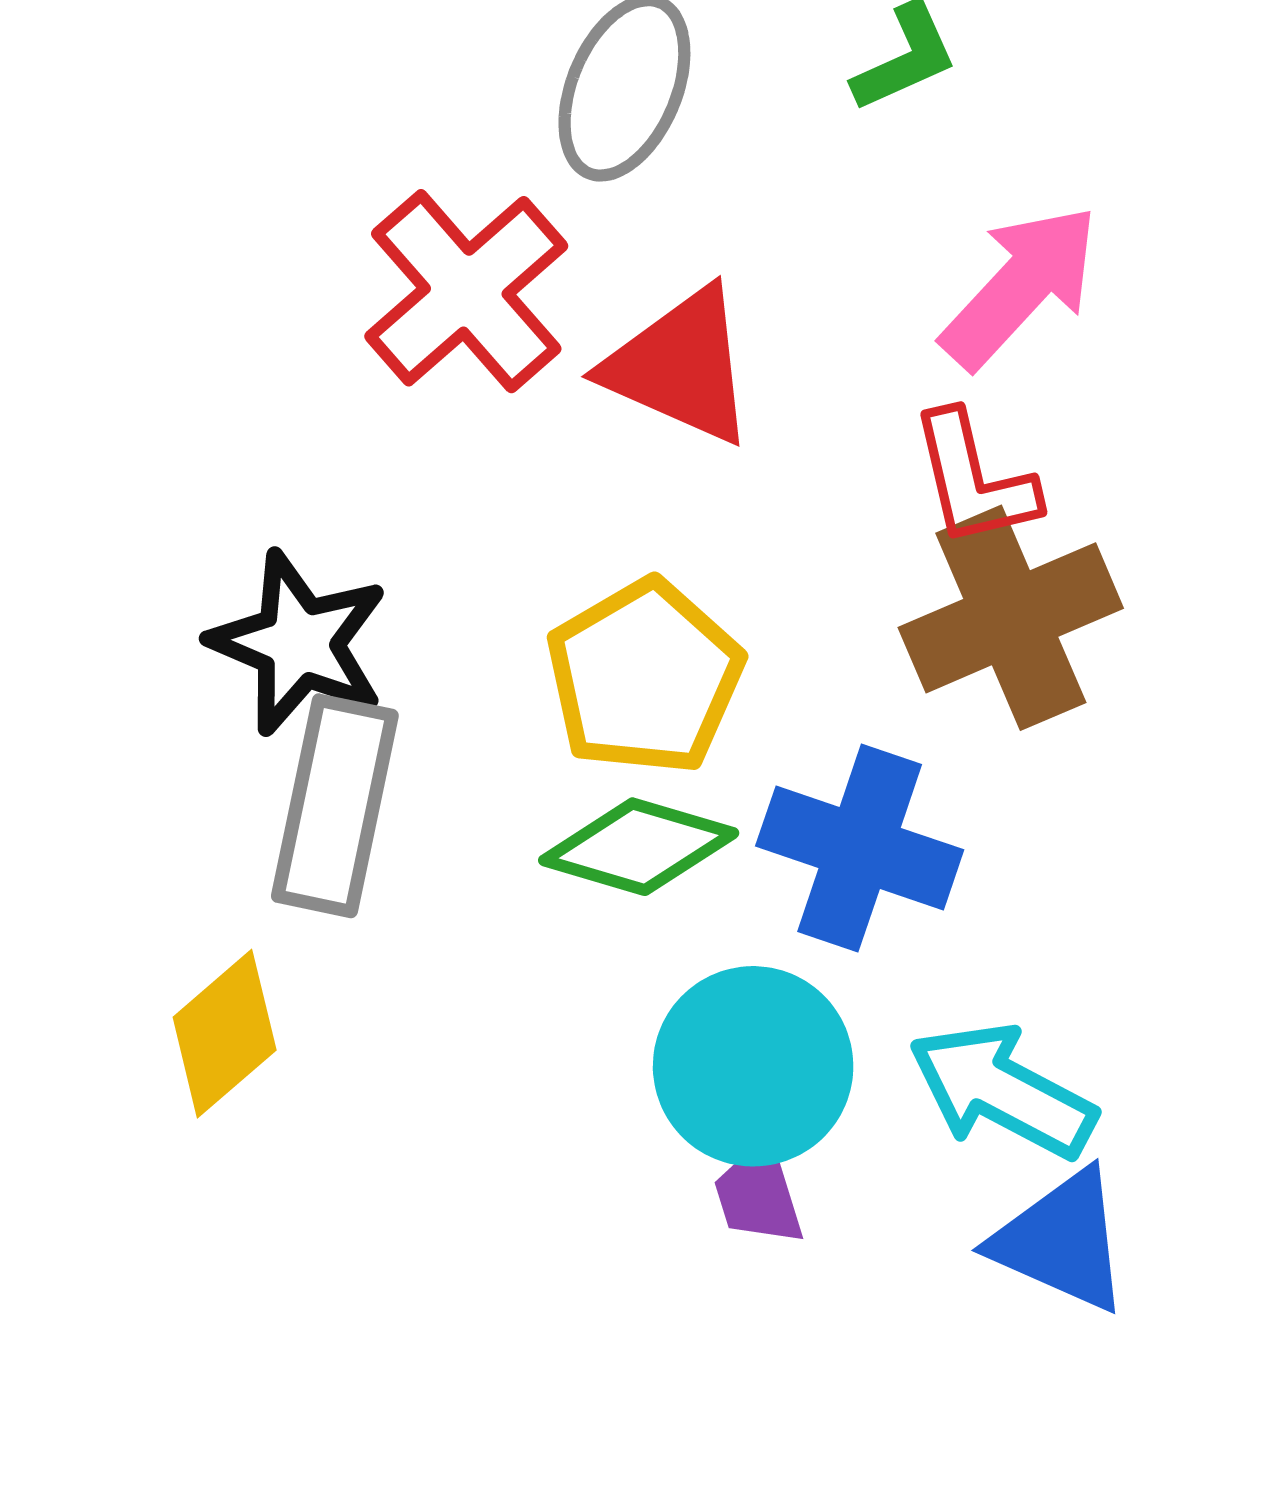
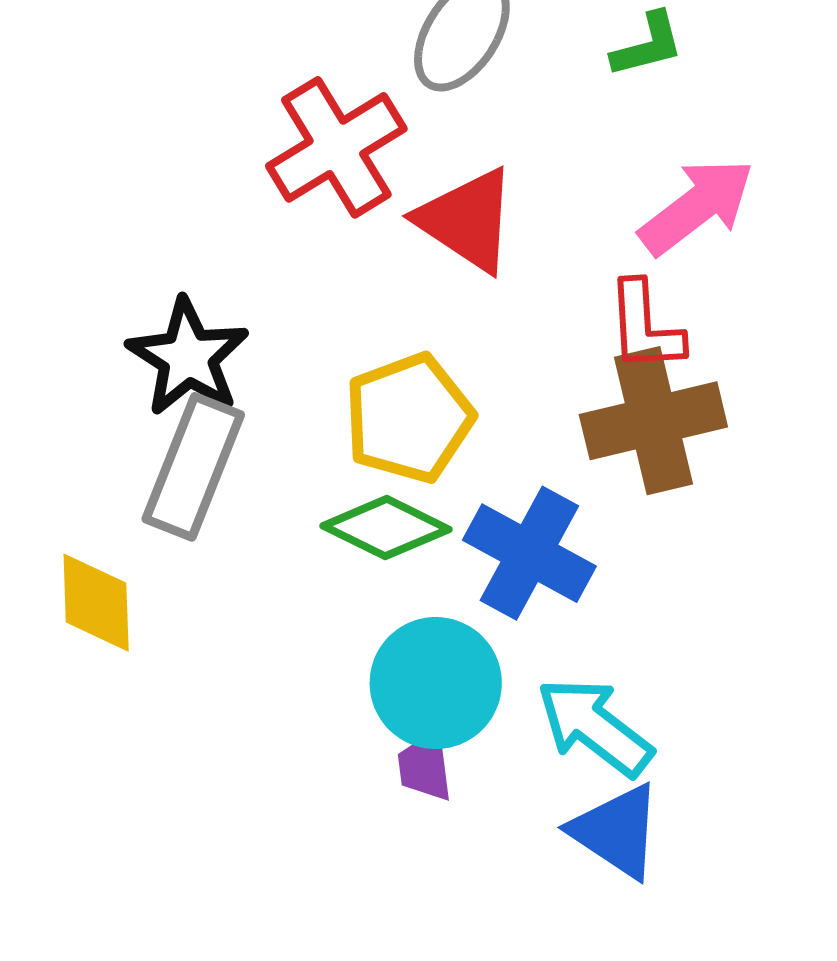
yellow diamond: (225, 1034) -> (96, 603), turned -61

